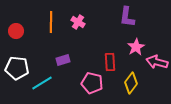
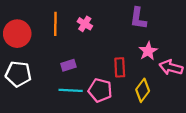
red circle: (16, 31) -> (17, 34), size x1.6
cyan line: (42, 83) -> (71, 90), moved, turned 35

